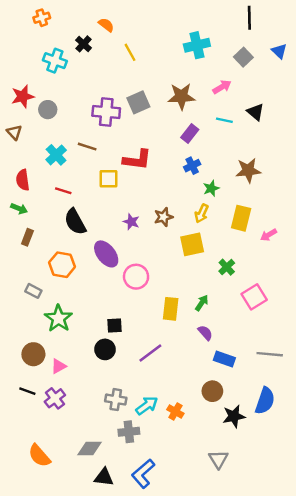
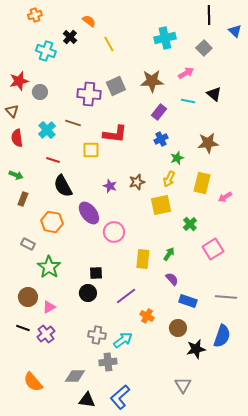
blue triangle: (279, 51) -> (235, 31), moved
red semicircle: (23, 180) -> (17, 138), moved
orange cross: (175, 411) -> (147, 316), moved

